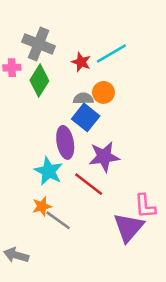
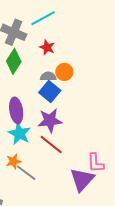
cyan line: (111, 54) -> (43, 18), moved
purple ellipse: (65, 142) -> (16, 110), moved
purple star: (104, 157) -> (50, 120), moved

